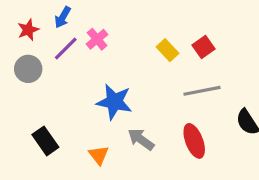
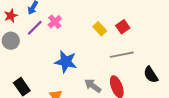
gray arrow: (141, 139) -> (93, 86), moved

